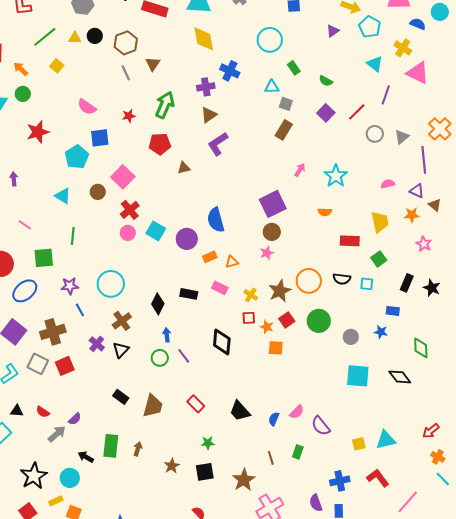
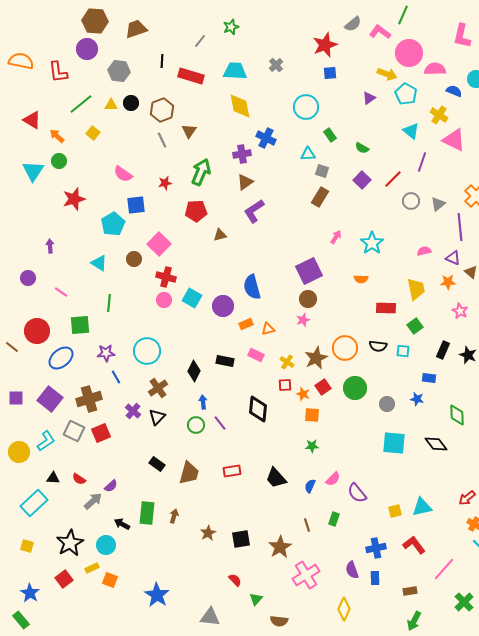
red cross: (130, 210) -> (166, 277), turned -36
red rectangle: (196, 404) -> (232, 471), turned -54
green star: (208, 443) -> (312, 446), moved

